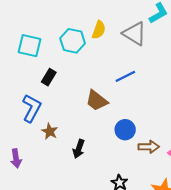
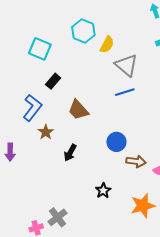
gray triangle: (135, 34) -> (126, 65), moved
cyan hexagon: (73, 41) -> (83, 31), moved
brown trapezoid: (97, 101) -> (78, 110), moved

